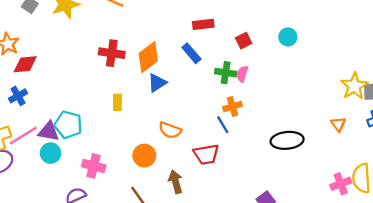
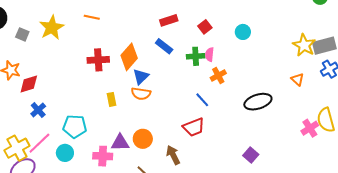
cyan circle: (288, 37) -> (243, 32), moved
blue cross: (18, 96) -> (38, 110), moved
orange cross: (233, 106) -> (218, 76), moved
orange semicircle: (170, 130) -> (141, 94), moved
purple triangle: (49, 132) -> (120, 143), moved

